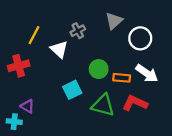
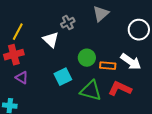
yellow line: (34, 35) -> (18, 32), moved
white circle: (140, 38) -> (139, 30), moved
purple triangle: (27, 106) -> (22, 78), moved

